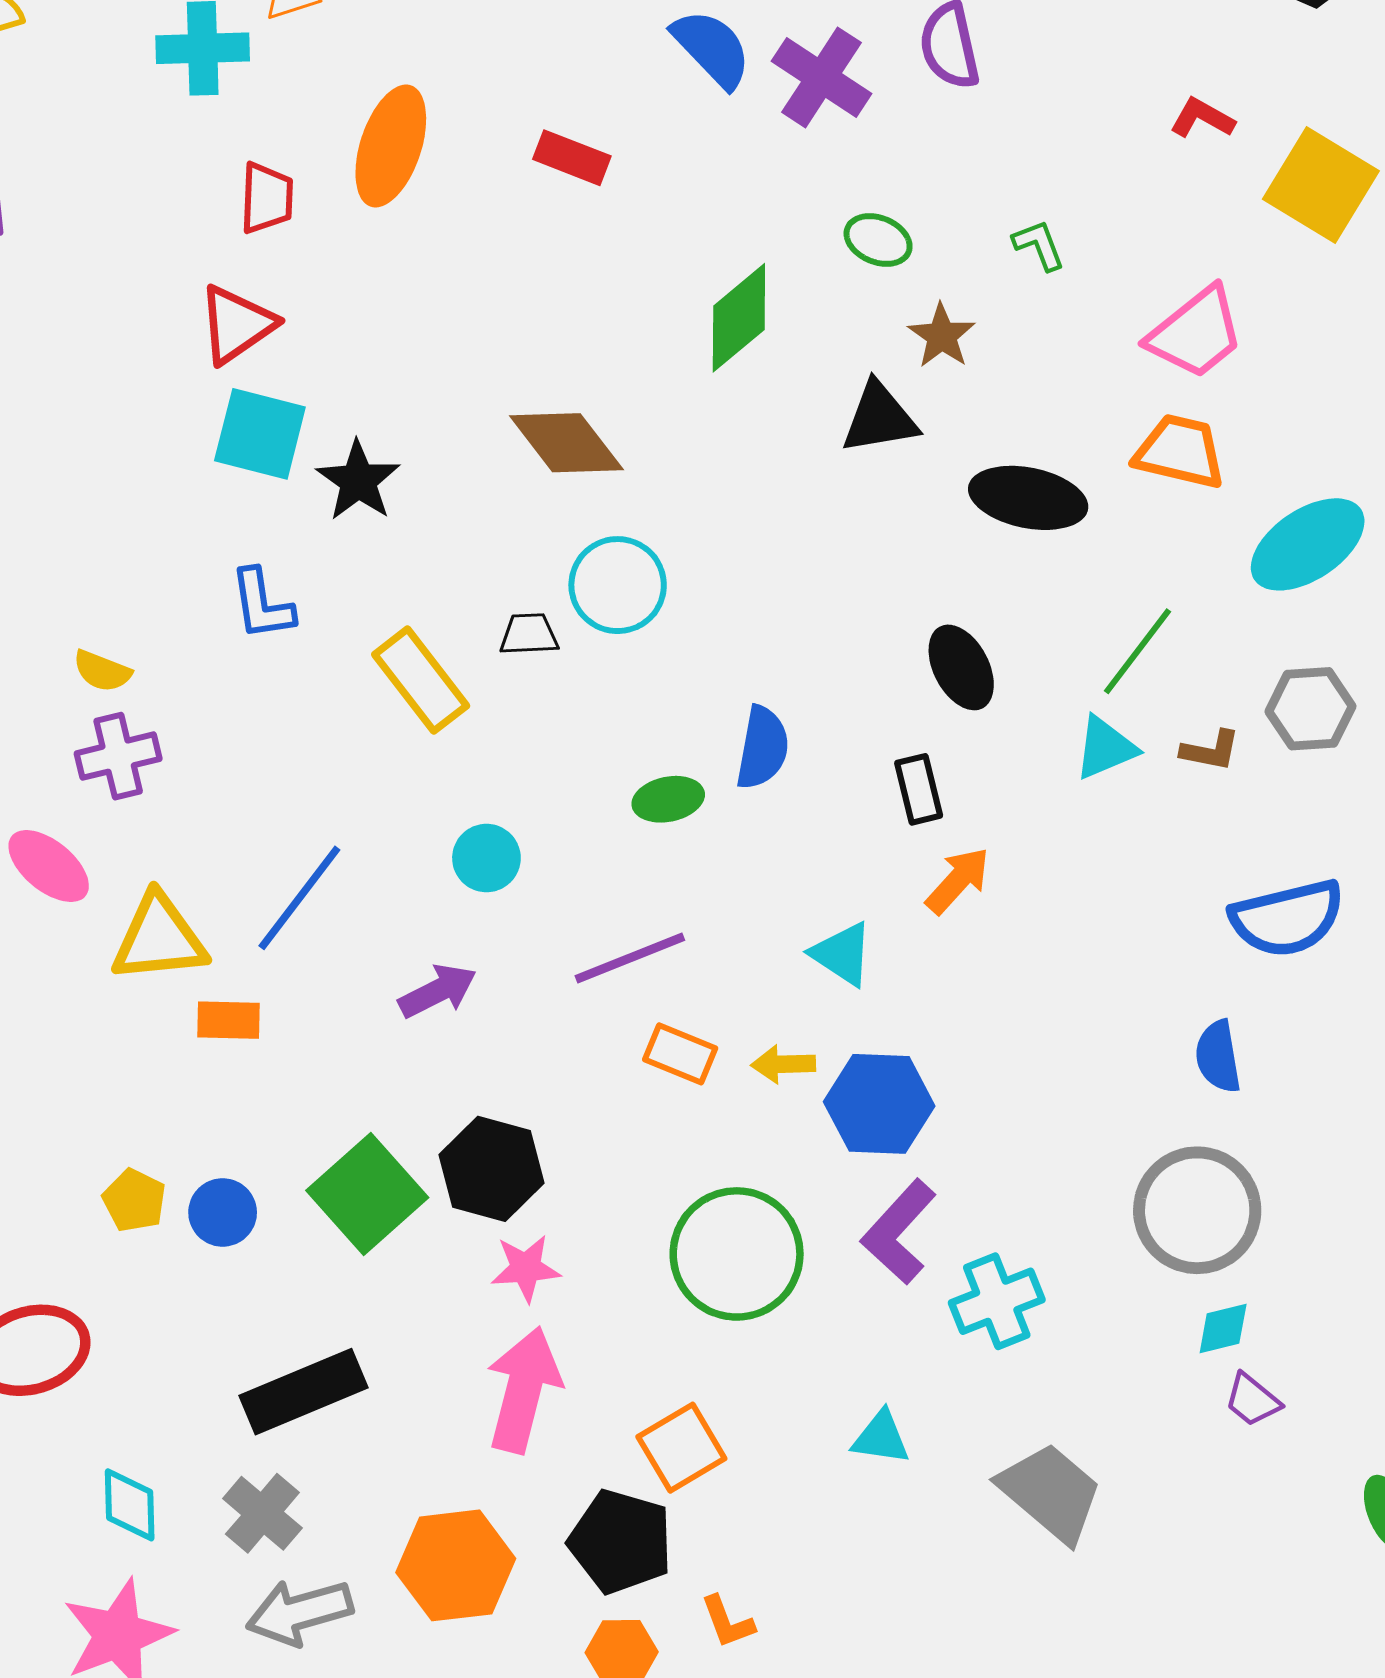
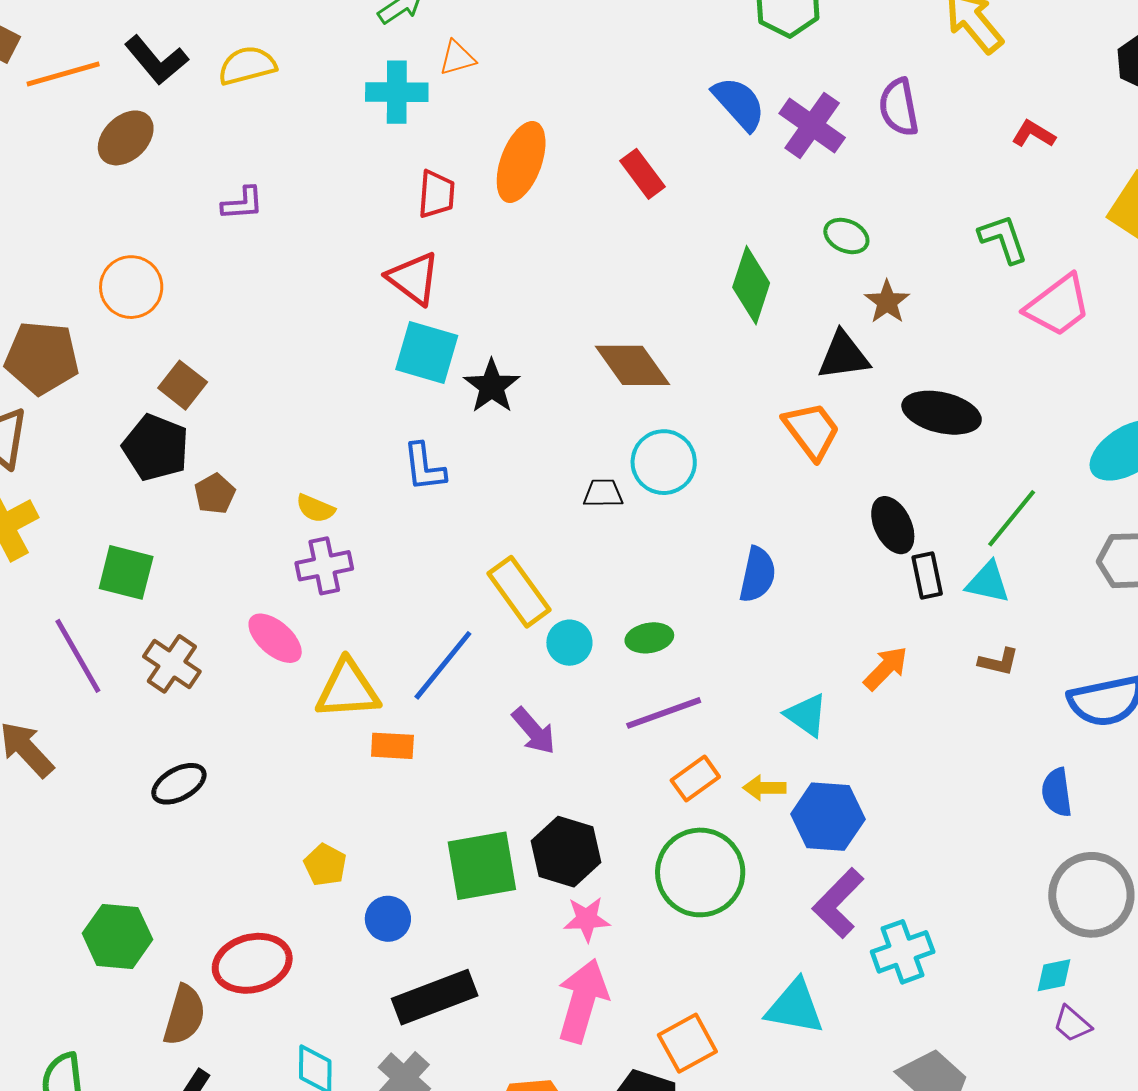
red L-shape: (1202, 118) -> (1034, 134), moved
red rectangle: (572, 158) -> (643, 174), turned 30
green L-shape: (1039, 245) -> (1003, 239), moved, size x1.4
green diamond: (739, 318) -> (751, 285), turned -34
red triangle: (237, 324) -> (413, 278), turned -50
orange trapezoid: (1180, 452) -> (812, 431), moved, turned 38
yellow rectangle: (421, 680) -> (519, 592), moved
cyan triangle: (1105, 748) -> (988, 582), turned 33
brown L-shape: (1211, 751) -> (999, 662), moved
black rectangle: (919, 789) -> (927, 575), moved
green ellipse: (668, 799) -> (649, 638), moved
purple arrow: (438, 991) -> (534, 731), turned 74
orange rectangle: (680, 1054) -> (695, 779), turned -60
green square: (367, 1194) -> (482, 866), turned 30
gray circle: (1197, 1210) -> (1091, 895), moved
blue circle: (223, 1212) -> (388, 919), moved
green circle: (737, 1254) -> (700, 872), moved
cyan triangle: (881, 1438) -> (795, 1007), moved, size x1.5

